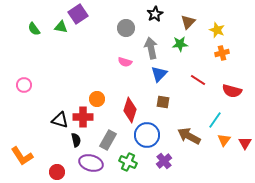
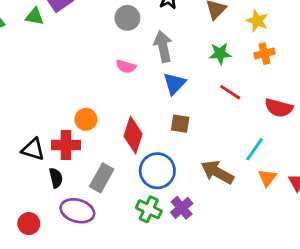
green star: (180, 44) -> (220, 54), moved
green cross: (128, 162) -> (149, 209), moved

